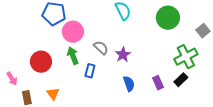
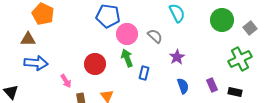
gray square: (203, 31) -> (250, 28), moved
gray semicircle: (101, 48) -> (155, 36), moved
black rectangle: (181, 80) -> (235, 92), moved, turned 56

